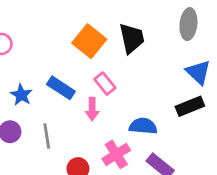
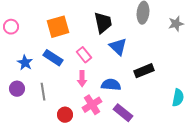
orange square: (89, 41) -> (58, 27), moved, turned 35
blue triangle: (198, 72) -> (118, 47), moved
pink arrow: (92, 109) -> (82, 79), moved

